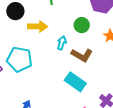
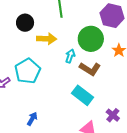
green circle: (82, 25) -> (91, 39), size x1.6
cyan pentagon: (20, 59) -> (28, 71), turned 30

